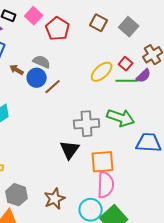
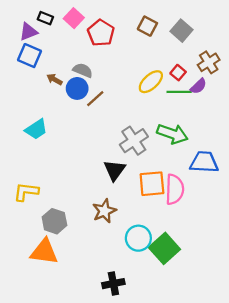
gray cross: (87, 124) -> (134, 141), turned -30
pink semicircle: (106, 185) -> (175, 189), moved
brown star: (55, 199) -> (104, 211), moved

